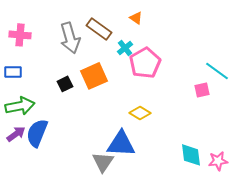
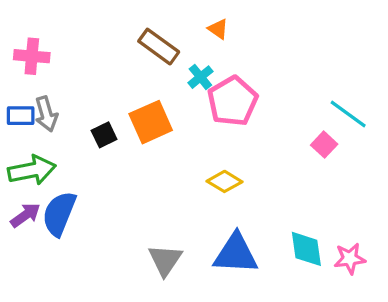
gray arrow: (70, 38) -> (46, 114), moved, size x0.7
pink square: (202, 90) -> (324, 145), turned -35
blue triangle: (121, 144) -> (236, 254), moved

